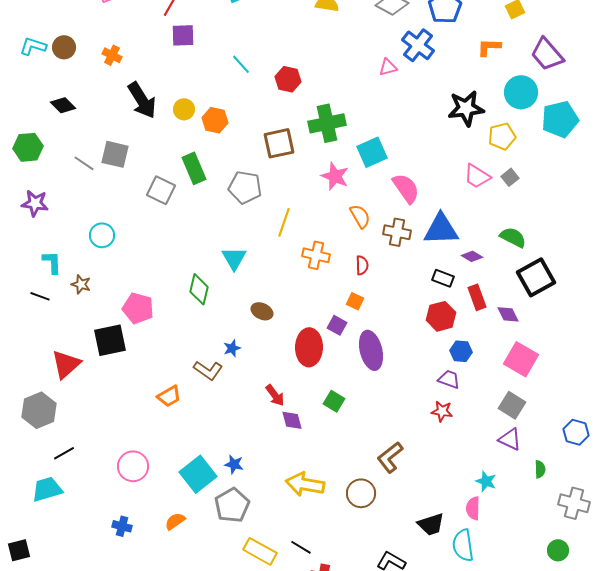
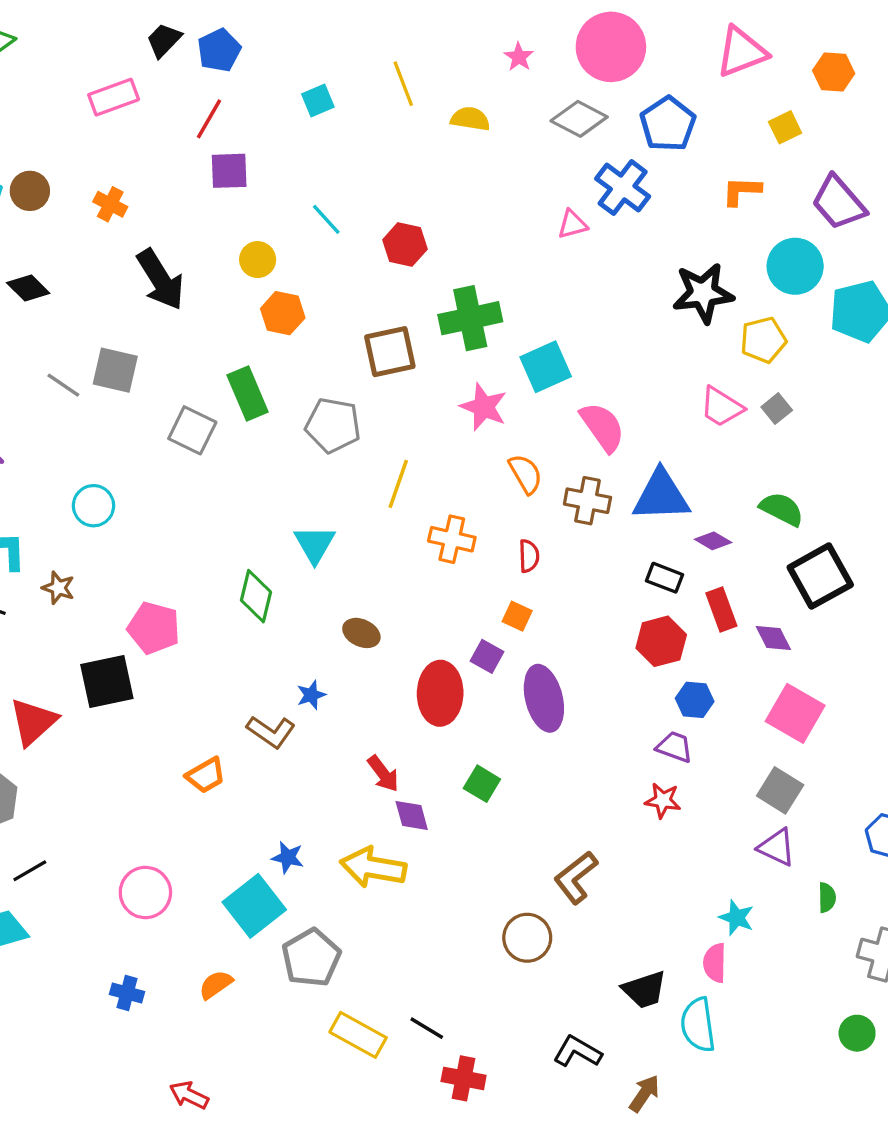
yellow circle: (184, 109) -> (258, 260), moved
blue star: (234, 464) -> (288, 857), moved
yellow arrow: (305, 484) -> (373, 867), moved

